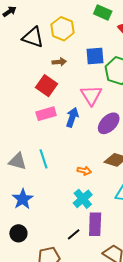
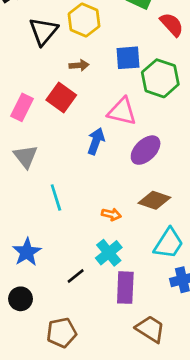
black triangle: (33, 37) -> (43, 31), turned 50
pink triangle: (91, 95) -> (122, 111), turned -45
pink rectangle: (46, 114) -> (22, 107), moved, turned -48
gray triangle: (18, 161) -> (25, 156), moved, turned 36
black line: (74, 234) -> (76, 276), moved

